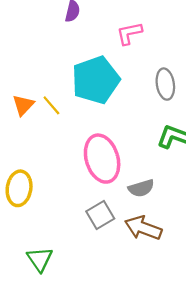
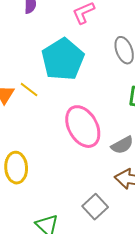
gray square: (100, 215) -> (95, 207), moved

